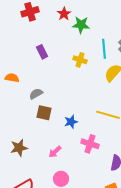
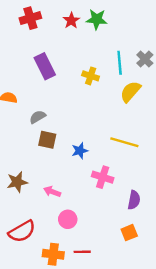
green star: (81, 25) -> (97, 19), moved
purple rectangle: (42, 52) -> (45, 66), size x1.5
pink arrow: (55, 152) -> (52, 192), moved, turned 64

